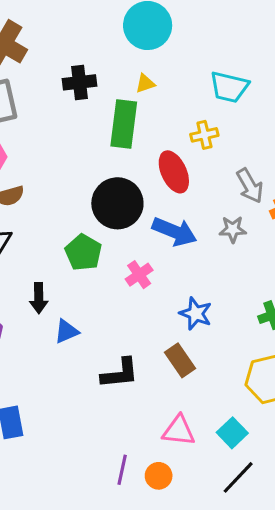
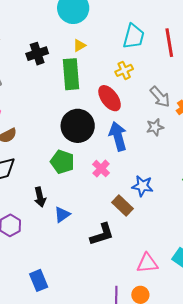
cyan trapezoid: (229, 87) -> (134, 36), turned -76
blue arrow: (174, 232) -> (118, 136), turned -116
brown rectangle: (180, 360) -> (122, 206), moved

